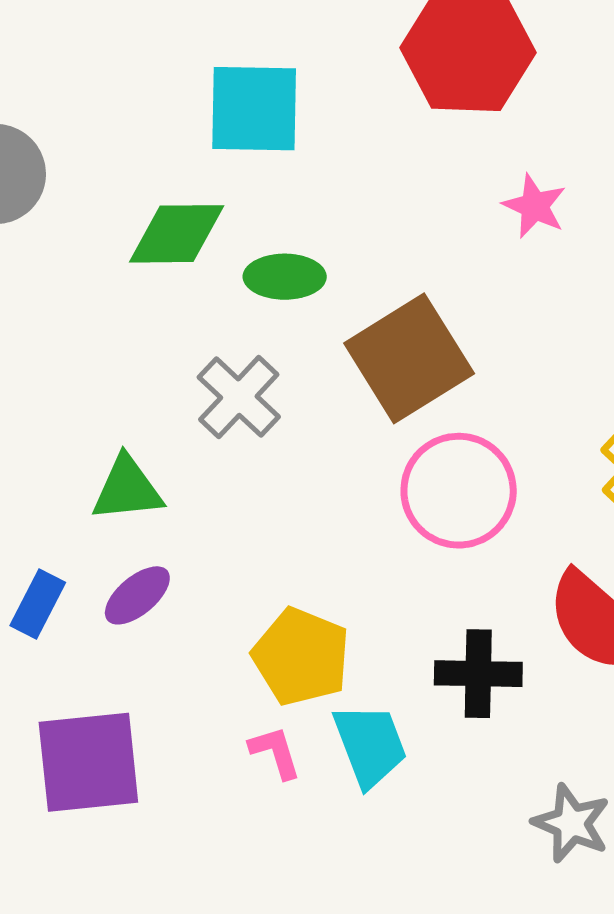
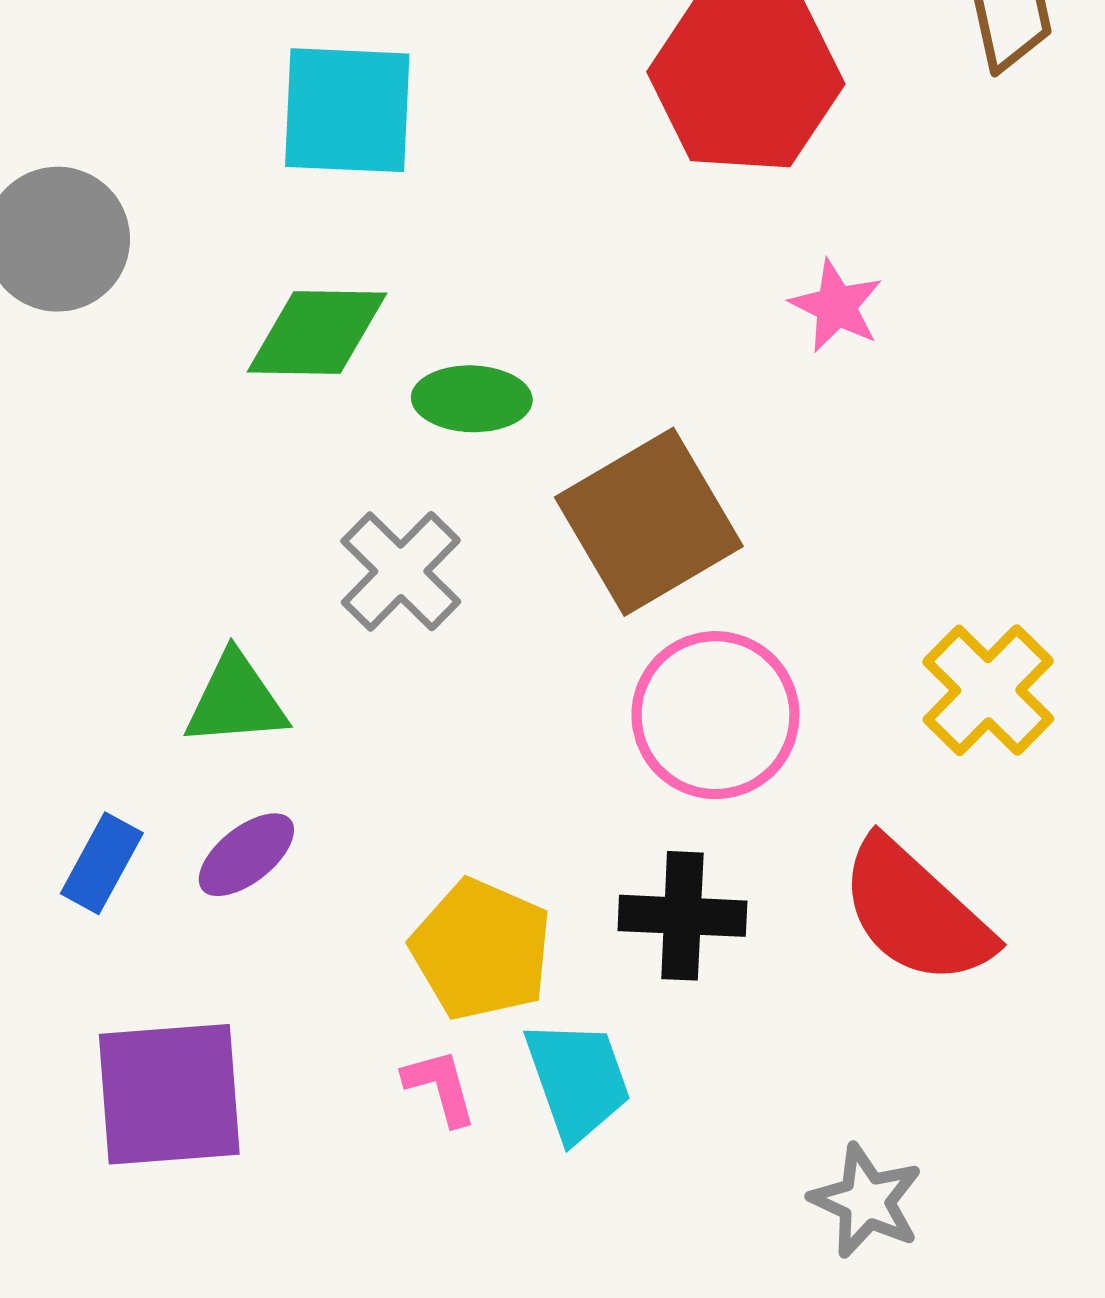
cyan square: (254, 109) -> (347, 110), moved
black cross: (478, 674) -> (682, 916), moved

